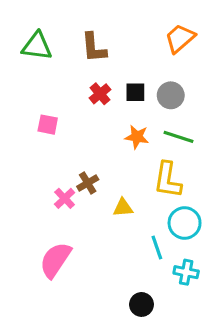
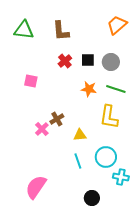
cyan circle: (185, 223) -> (106, 157), moved
cyan line: (157, 248) -> (78, 161), moved
pink semicircle: (55, 260) -> (36, 187), moved

